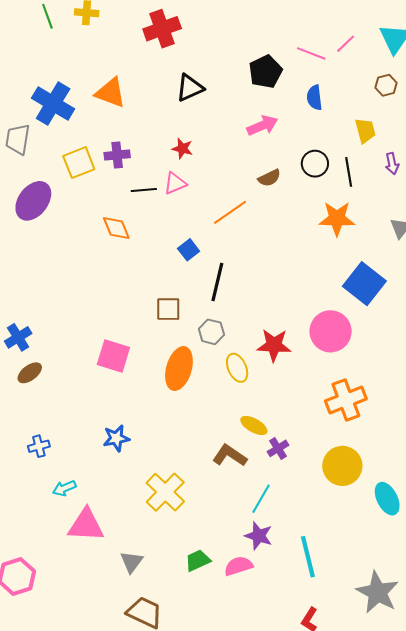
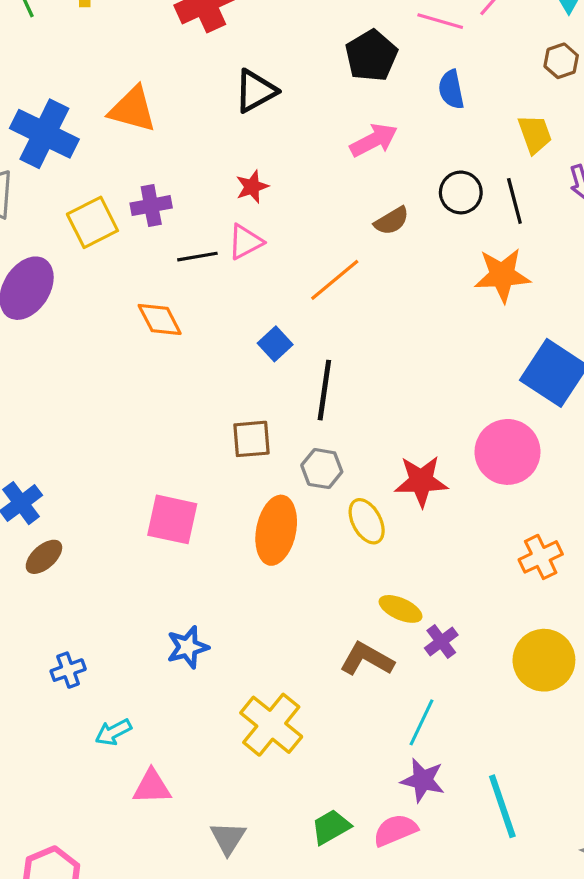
red star: (182, 149) -> (252, 187), turned -30
orange cross: (346, 400) -> (541, 557), size x0.7
pink triangle: (86, 525) -> (152, 787), size x0.7

